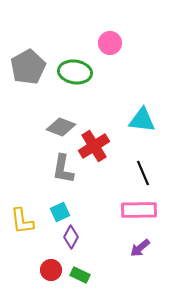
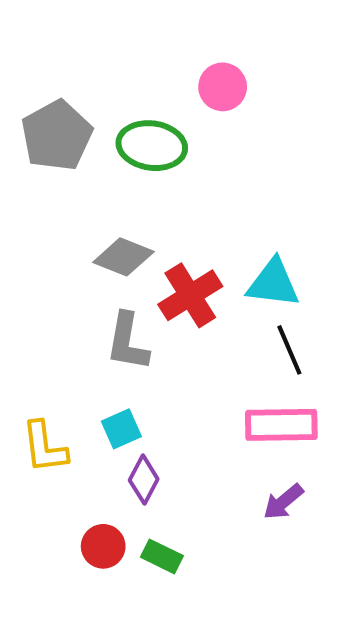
cyan triangle: (142, 120) -> (273, 283), moved

